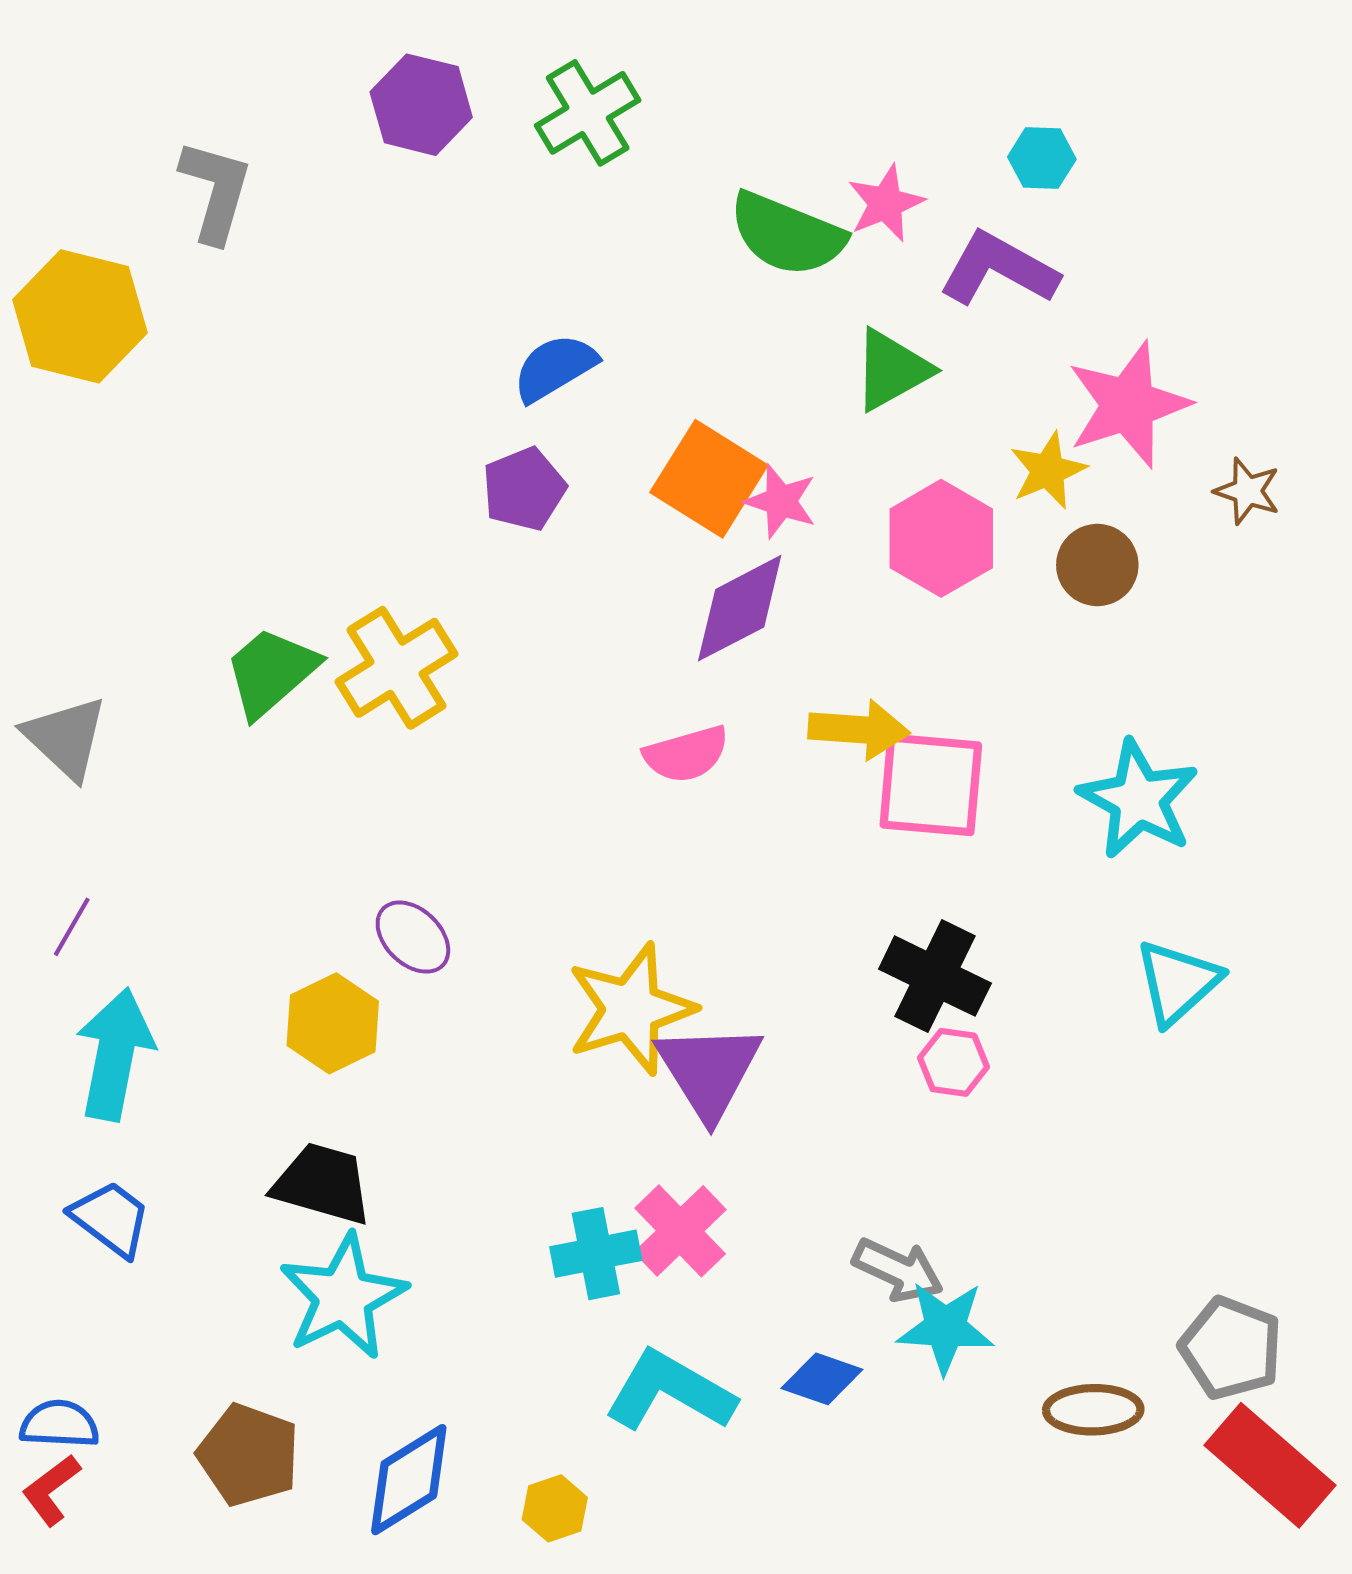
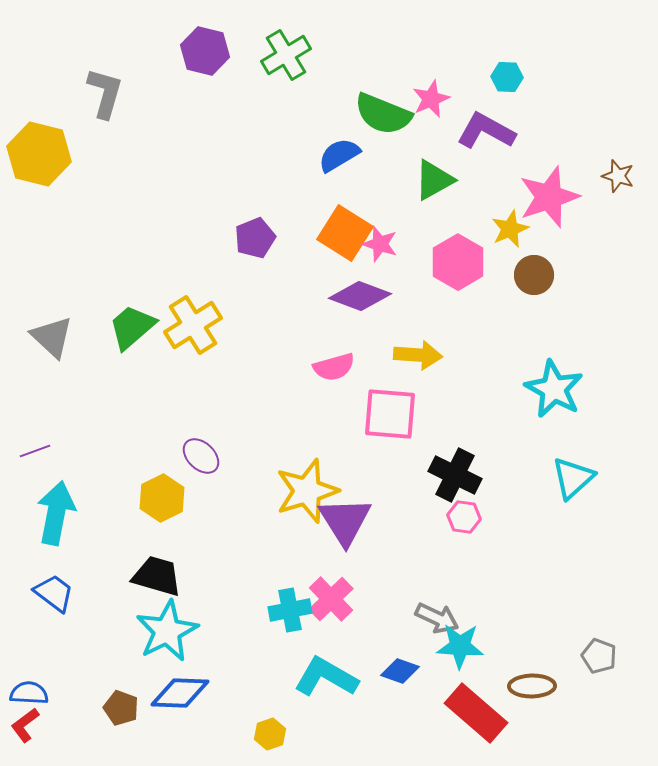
blue semicircle: (555, 368) -> (339, 155), moved
brown star: (1247, 491) -> (618, 176), moved
purple diamond: (740, 608) -> (360, 296), turned 48
gray triangle: (66, 738) -> (52, 337), moved
pink square: (931, 785) -> (390, 414), moved
purple line: (72, 927) -> (35, 451), turned 40
gray pentagon: (1231, 1348) -> (599, 656), size x0.7
brown pentagon: (248, 1455) -> (121, 708), size x0.7
red rectangle: (1270, 1465) -> (476, 713), moved
blue diamond: (409, 1480) -> (180, 693), moved, turned 34

